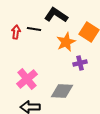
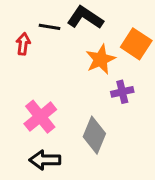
black line: (34, 29) -> (50, 27), moved
gray diamond: (62, 91) -> (94, 135), turned -70

